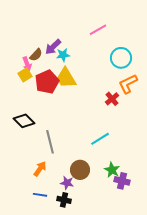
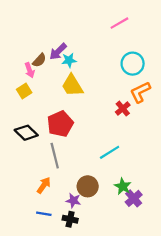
pink line: (98, 30) -> (119, 23), moved
yellow square: (25, 75) -> (24, 91), moved
red pentagon: (47, 82) -> (60, 124), moved
purple cross: (122, 181) -> (134, 198), turned 35

